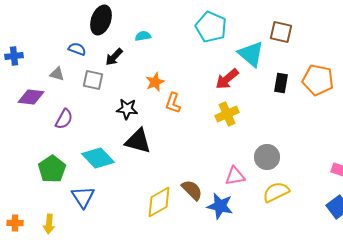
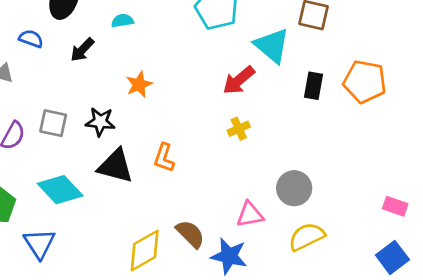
gray square: (93, 80) -> (53, 123), moved
orange L-shape: (173, 103) -> (164, 158), moved
yellow cross: (227, 114) -> (239, 129), size x0.7

